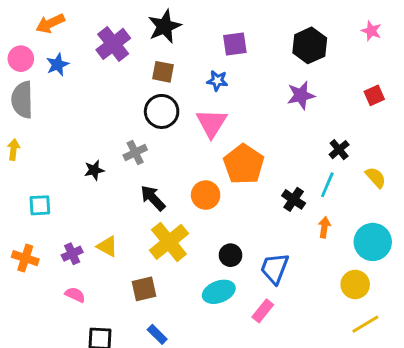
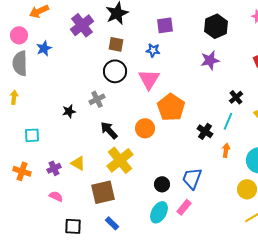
blue star: (57, 65) -> (44, 48), moved
black circle: (231, 255) -> (162, 184), moved
brown square: (144, 289) -> (103, 192), size x1.4
cyan ellipse: (219, 292) -> (159, 212), moved, turned -40

